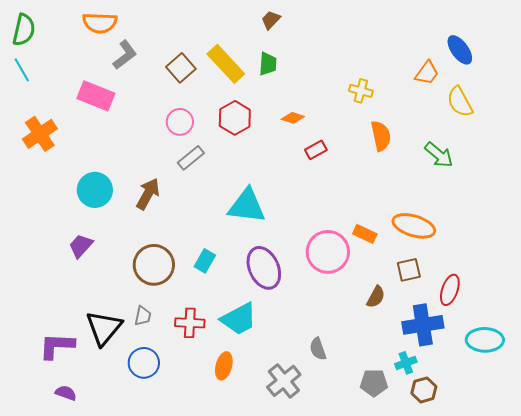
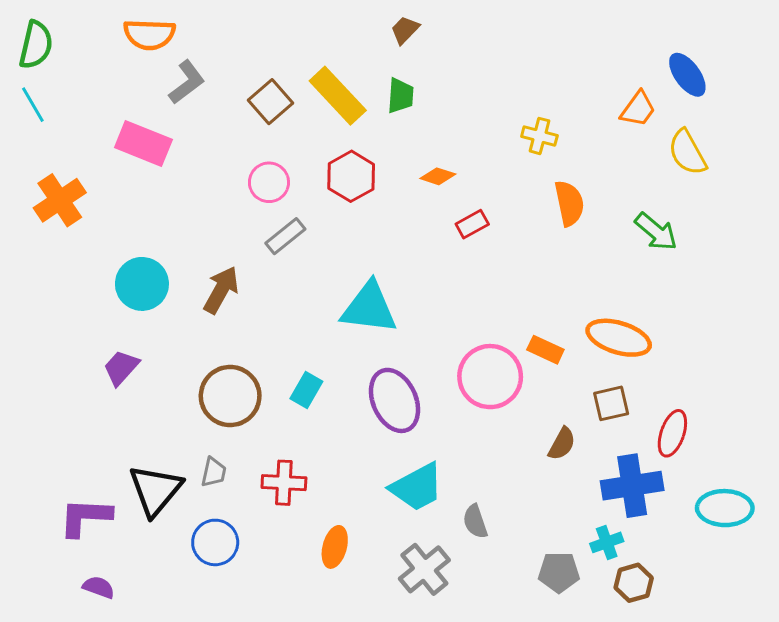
cyan trapezoid: (239, 319) -> (417, 487), moved

